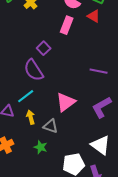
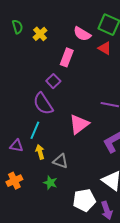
pink rectangle: (67, 25) -> (67, 57), moved
cyan line: (26, 96) -> (35, 130), turned -30
pink triangle: (66, 102) -> (79, 124), moved

